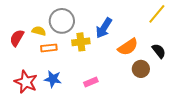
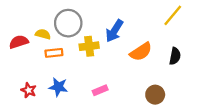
red semicircle: (17, 38) -> (19, 42), turned 42
black semicircle: (159, 51) -> (175, 56), turned 49
brown circle: (141, 69) -> (155, 95), moved
red star: (26, 82) -> (29, 90), size x0.6

